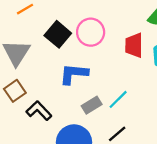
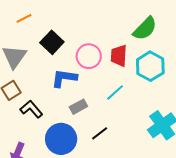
pink circle: (91, 32) -> (89, 56), moved
cyan line: (118, 99) -> (115, 92), moved

